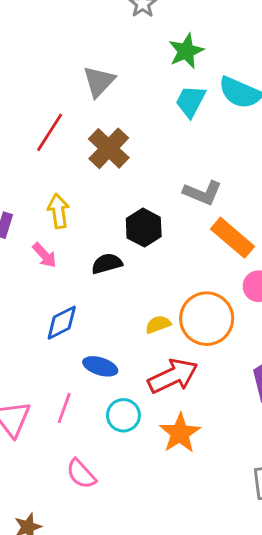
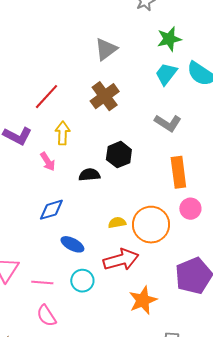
red line: (50, 132) -> (47, 97), moved
gray L-shape: (203, 193) -> (168, 123), moved
orange rectangle: (233, 238) -> (178, 172), turned 32
pink line: (64, 408) -> (42, 283), moved, turned 65
orange star: (180, 433) -> (143, 300), moved

